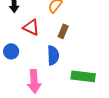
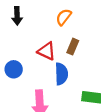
red triangle: (31, 27) -> (47, 51), moved

